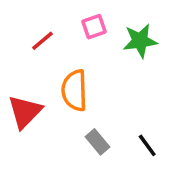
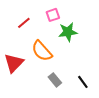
green star: (140, 41) -> (68, 32), moved
orange semicircle: (74, 90) -> (42, 51), turned -40

